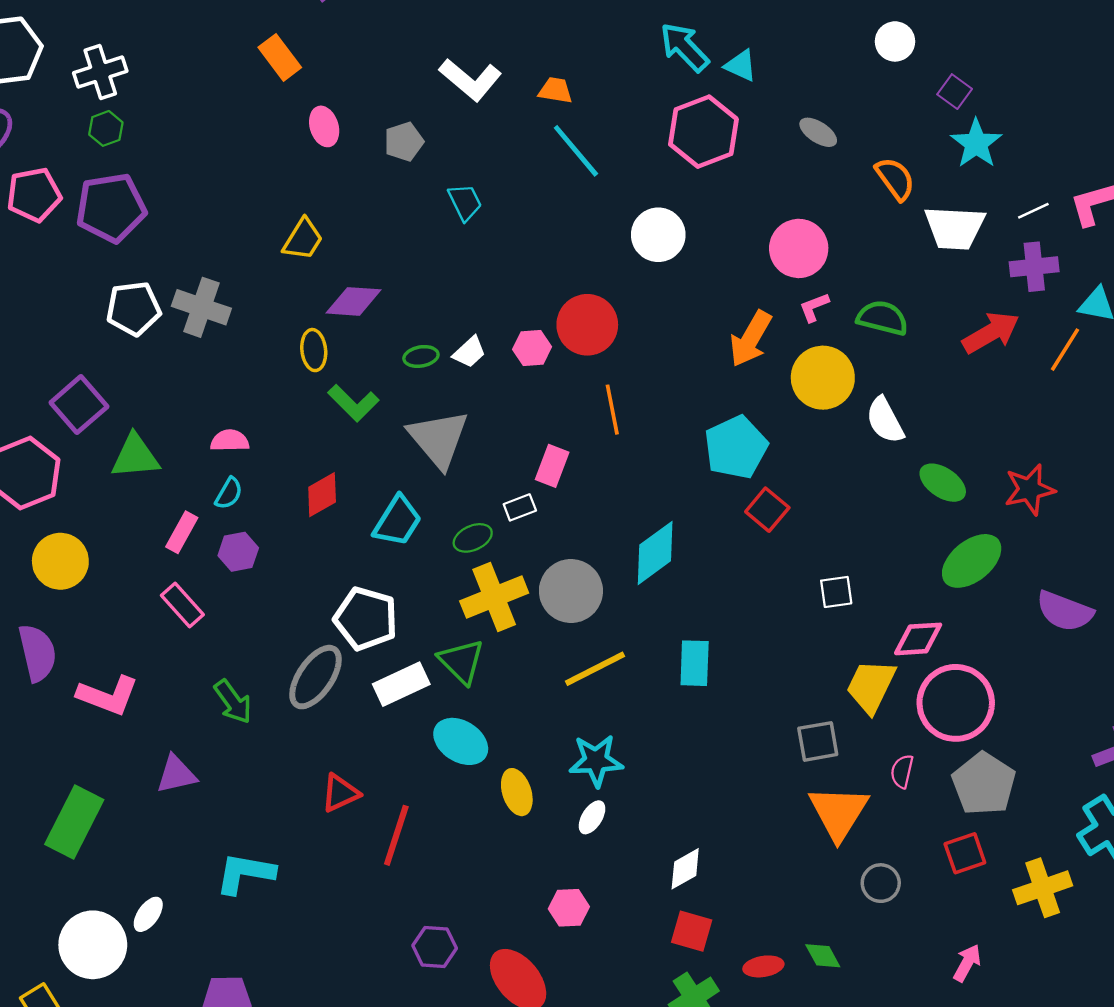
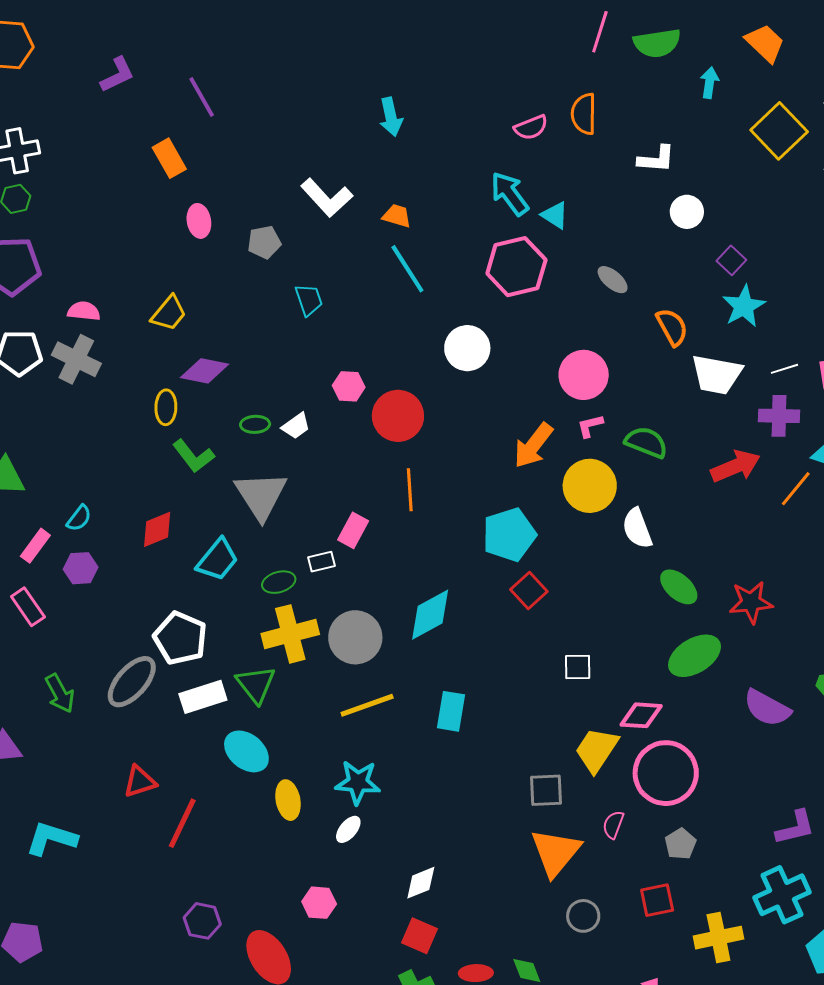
pink hexagon: (532, 348) -> (349, 386), moved
pink semicircle: (230, 441) -> (84, 311), moved
gray pentagon: (984, 784) -> (680, 844), size x0.6

